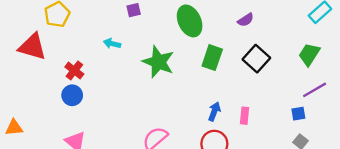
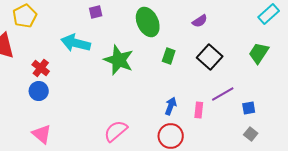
cyan arrow: (112, 44) -> (76, 43), size x1.8
green rectangle: (212, 58) -> (169, 56), size x0.7
purple line: (315, 90) -> (223, 94), moved

